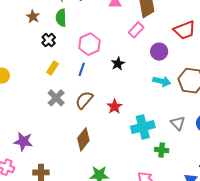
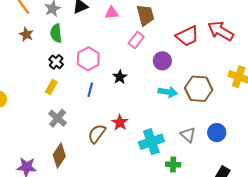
black cross: (49, 40) -> (56, 62), moved
blue line: (82, 69) -> (90, 90), moved
brown semicircle: (84, 100) -> (97, 134), moved
brown diamond: (83, 139) -> (59, 155), moved

